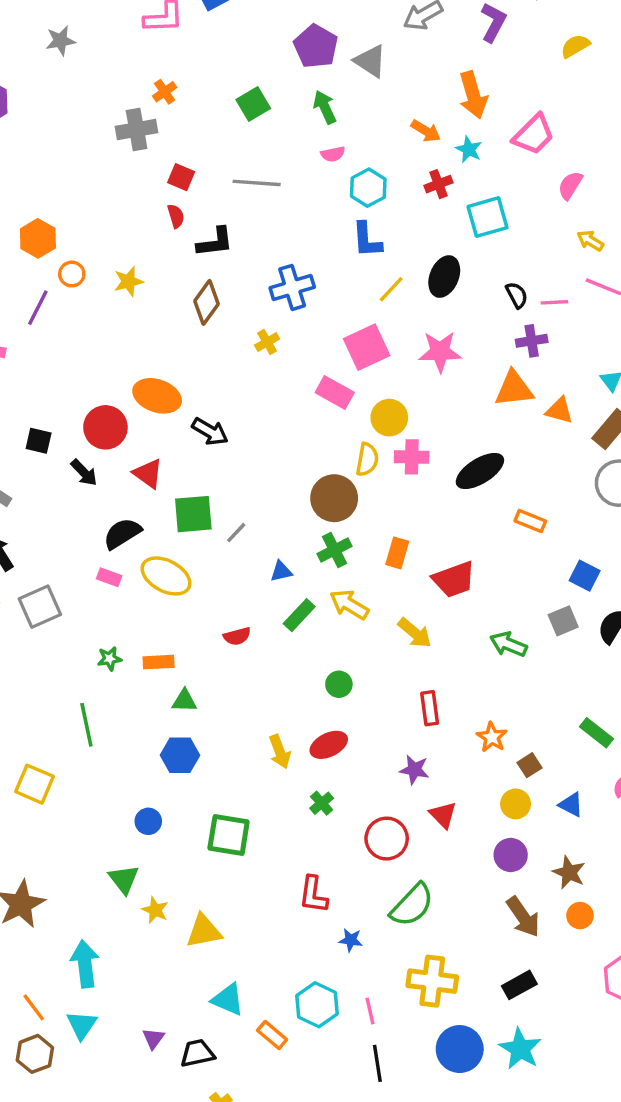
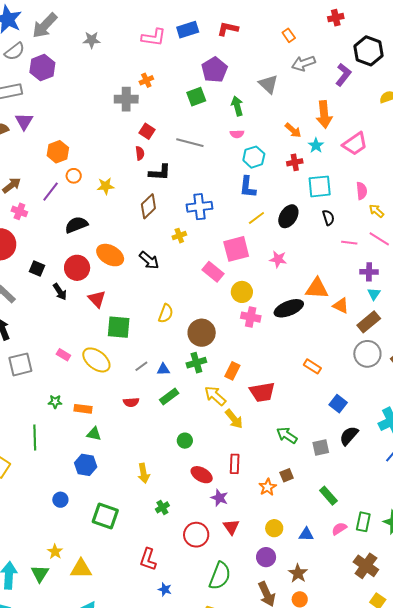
purple pentagon: (316, 46) -> (214, 70), moved
pink semicircle: (570, 185) -> (362, 191), moved, turned 132
black semicircle: (517, 295) -> (328, 218), moved
purple cross: (532, 341) -> (369, 272), moved
pink star: (440, 352) -> (278, 259), size x0.7
black arrow: (210, 432) -> (149, 260), moved
yellow semicircle: (367, 460) -> (166, 313), moved
black ellipse: (480, 471) -> (289, 308), moved
black semicircle: (122, 533) -> (76, 225), moved
gray line: (236, 533) -> (141, 366), moved
yellow arrow: (349, 605) -> (215, 396), moved
gray square: (563, 621) -> (321, 448), moved
red ellipse: (329, 745) -> (202, 475), moved, turned 45
brown square: (530, 765) -> (287, 475), moved
blue triangle: (571, 805) -> (306, 534), turned -35
green triangle: (124, 879) -> (40, 574), moved
green semicircle: (412, 905) -> (220, 576), moved, turned -32

